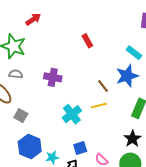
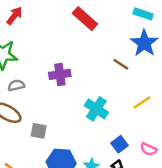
red rectangle: (87, 41) -> (85, 19), size x1.5
yellow line: (99, 106) -> (142, 102), moved

